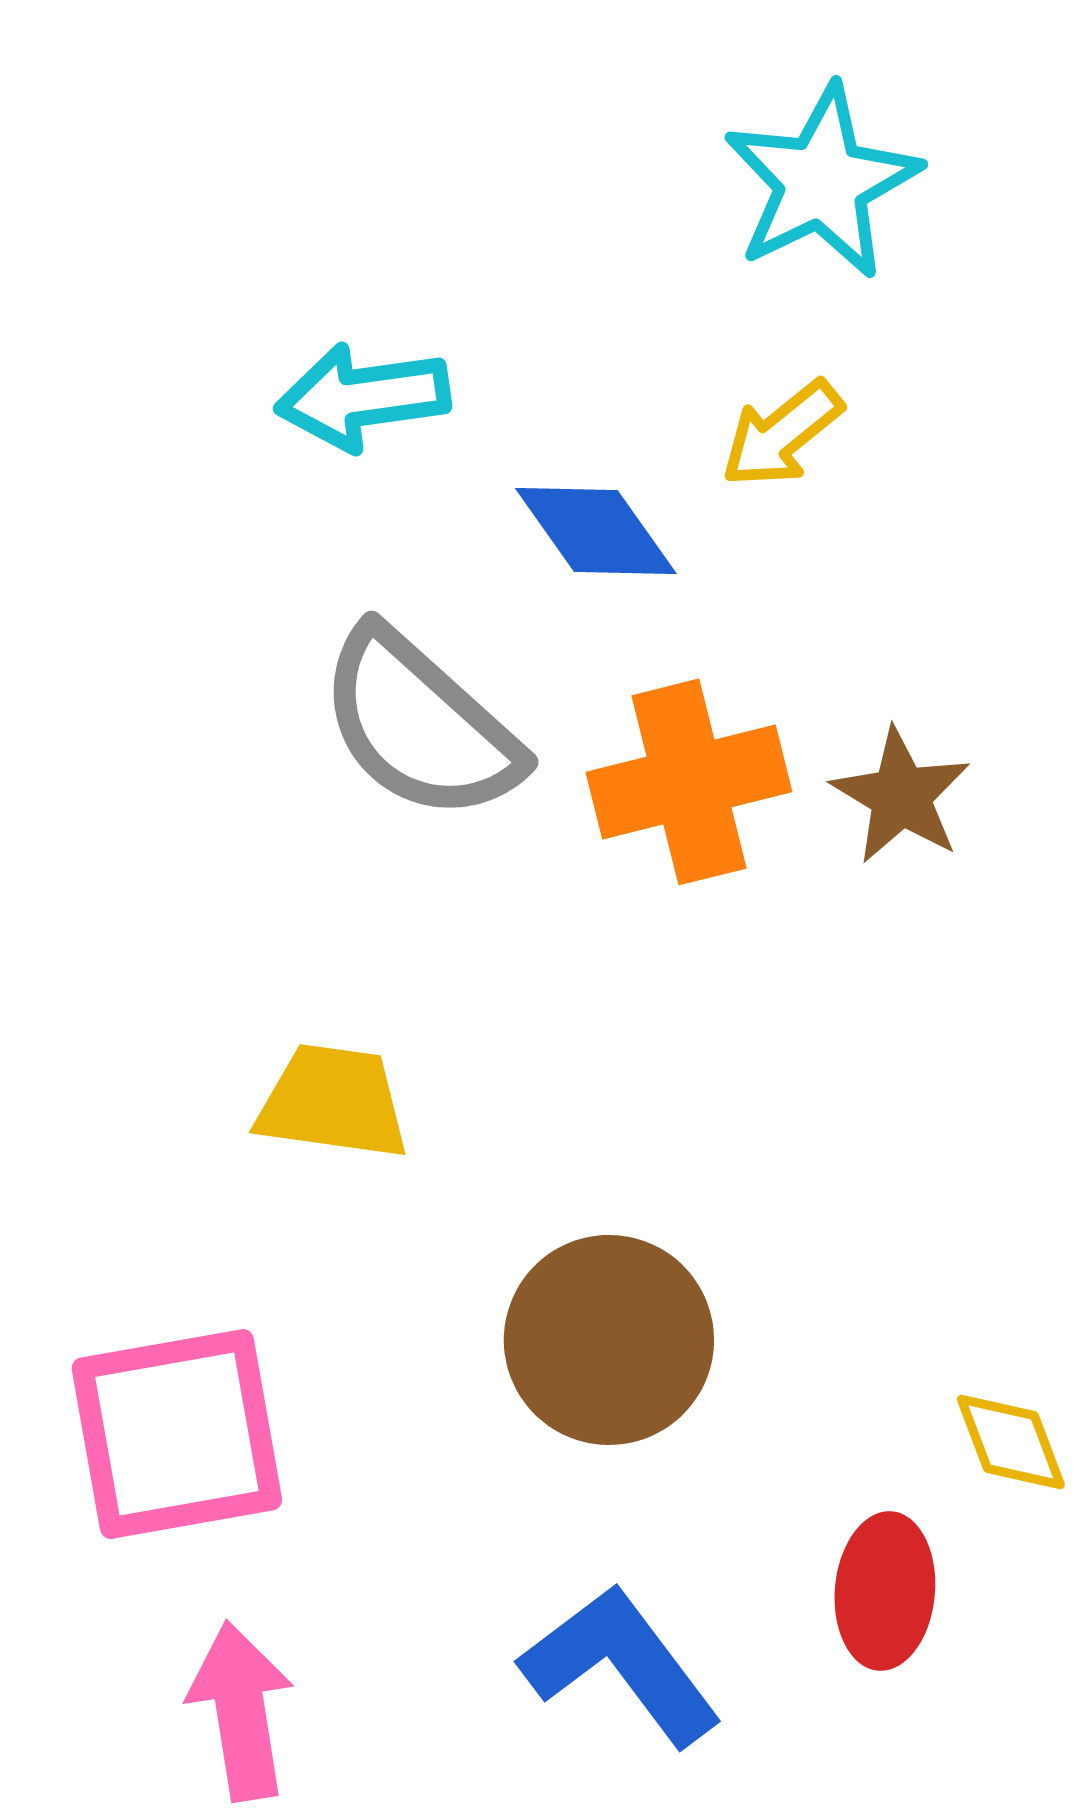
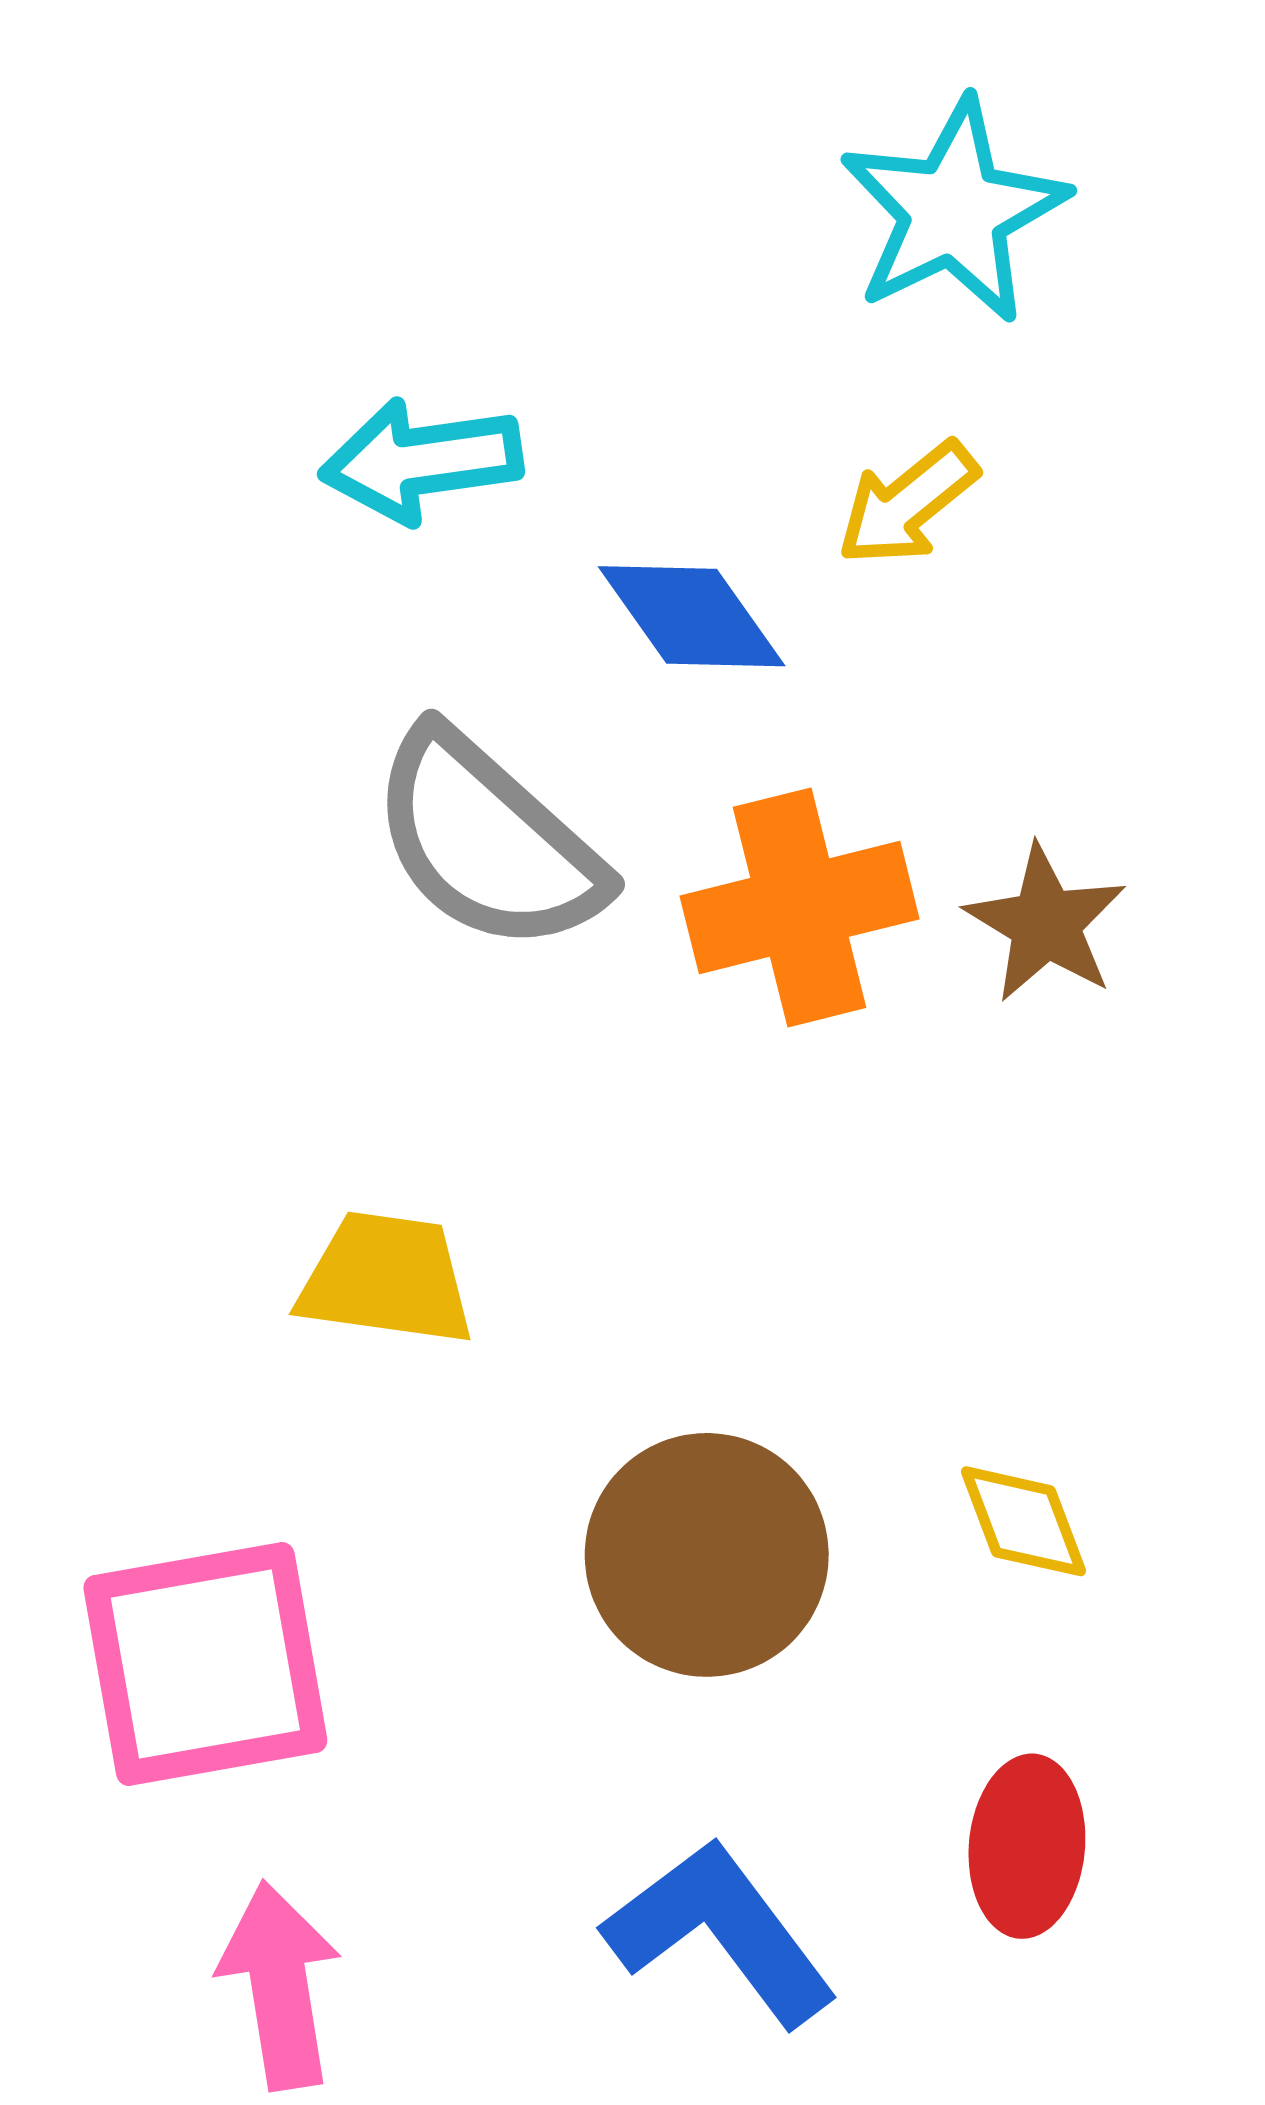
yellow diamond: (1011, 1442) -> (1023, 1521), moved

